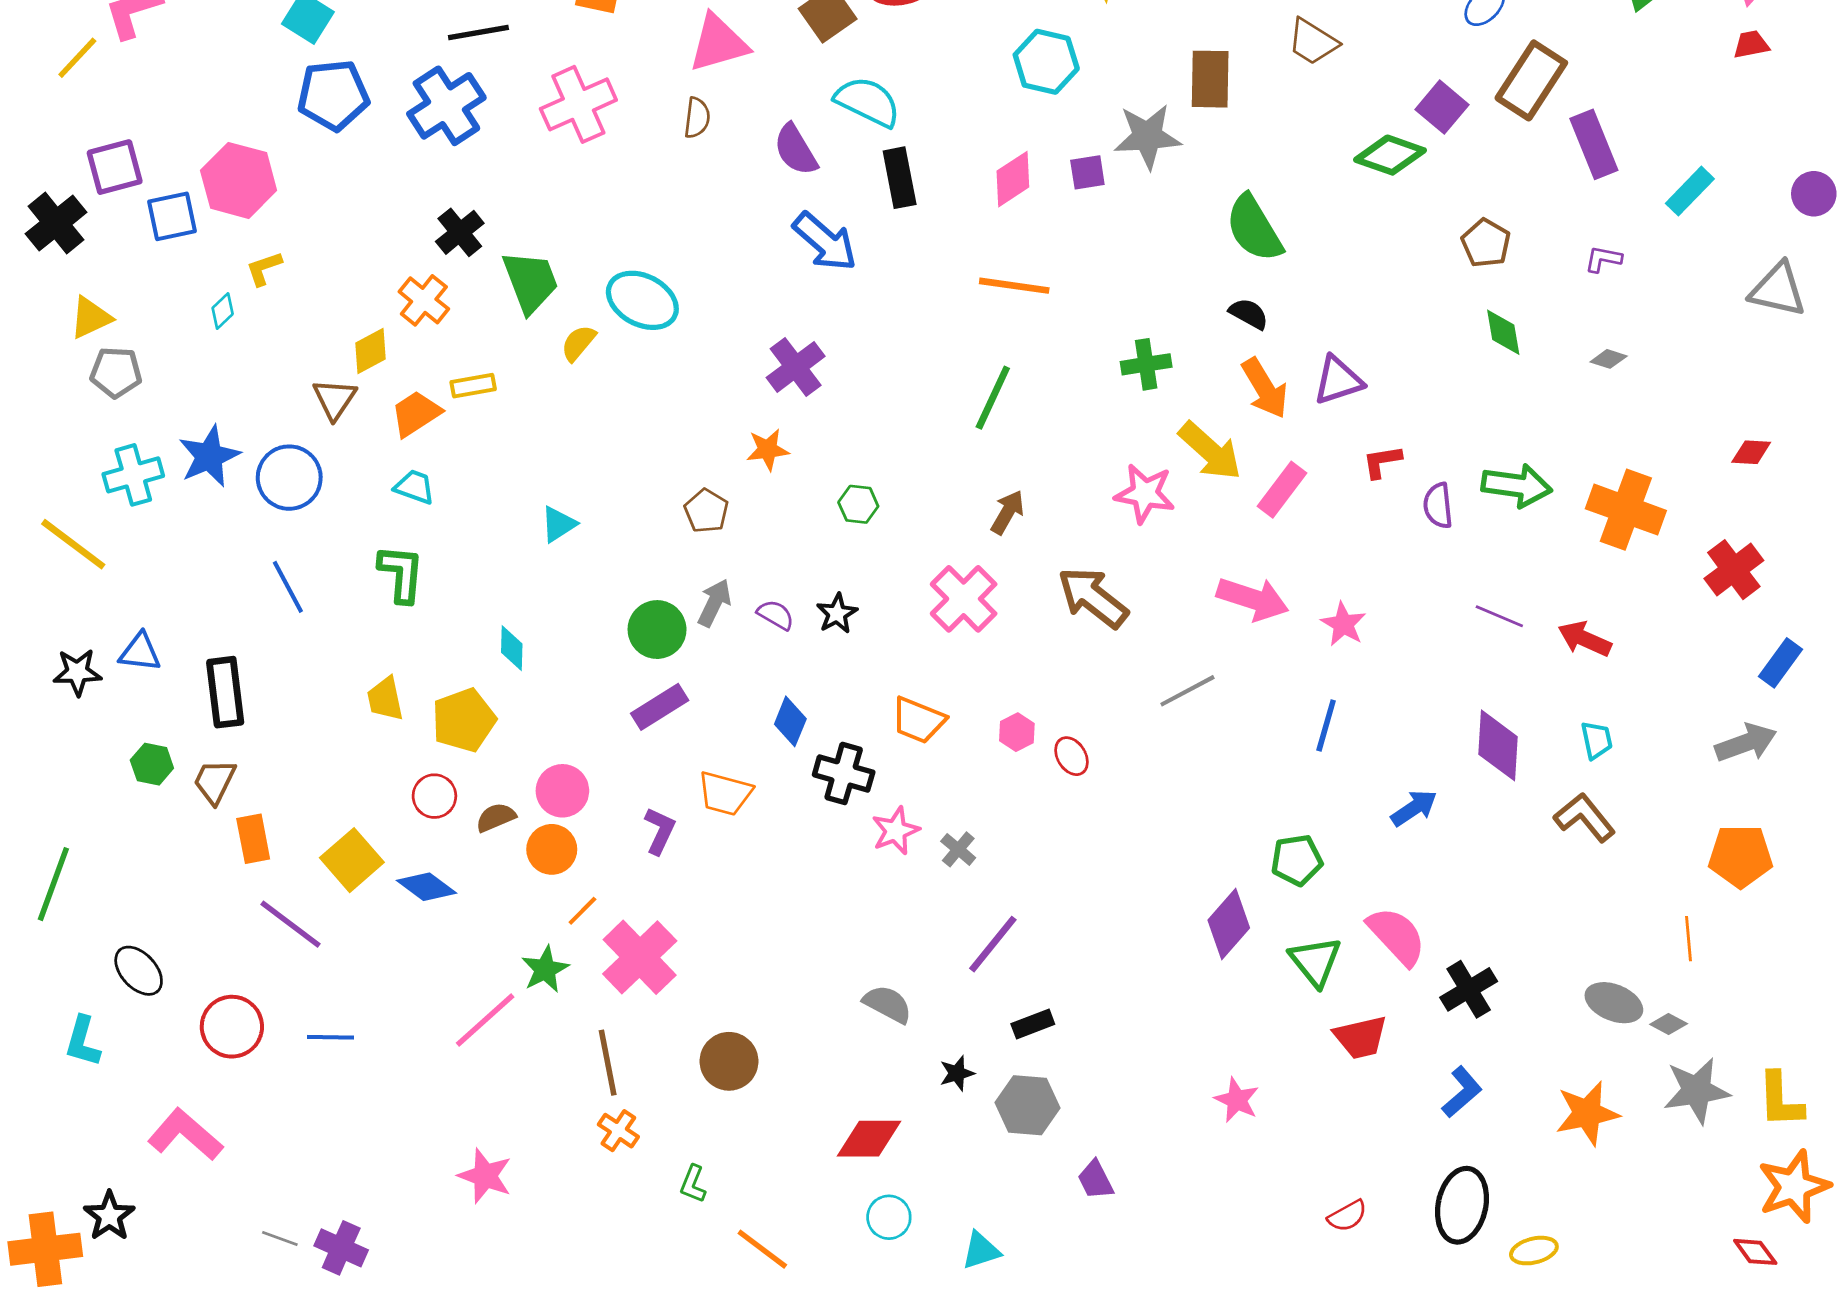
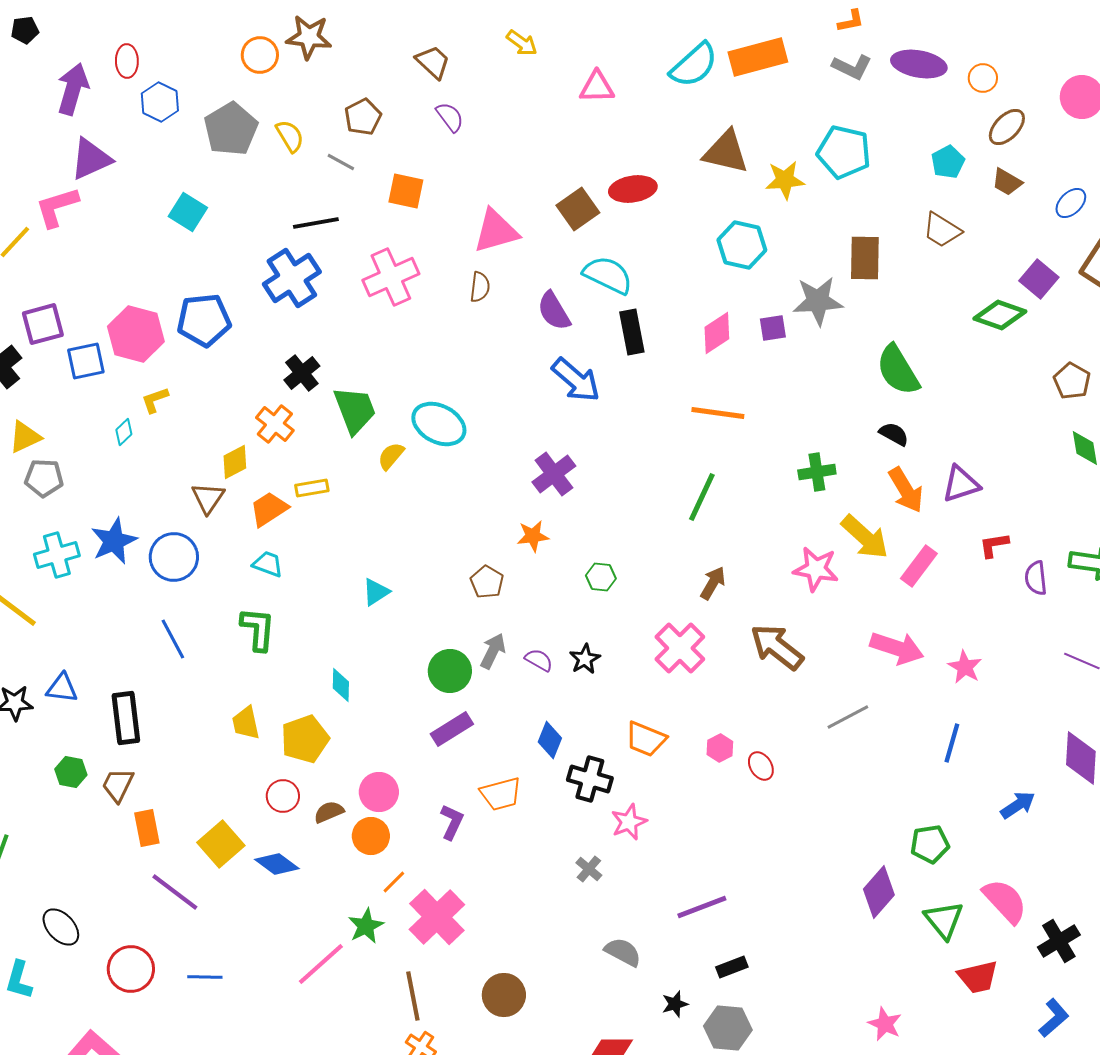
blue pentagon: (333, 95) -> (204, 320), moved
orange trapezoid: (725, 793) -> (501, 794), turned -30
gray cross: (958, 849) -> (589, 869), moved
purple line: (993, 944) -> (702, 907), turned 30

